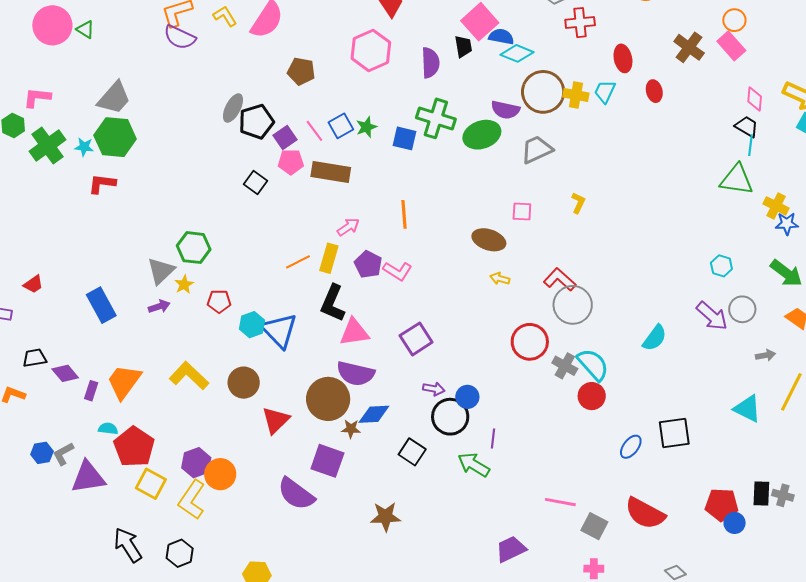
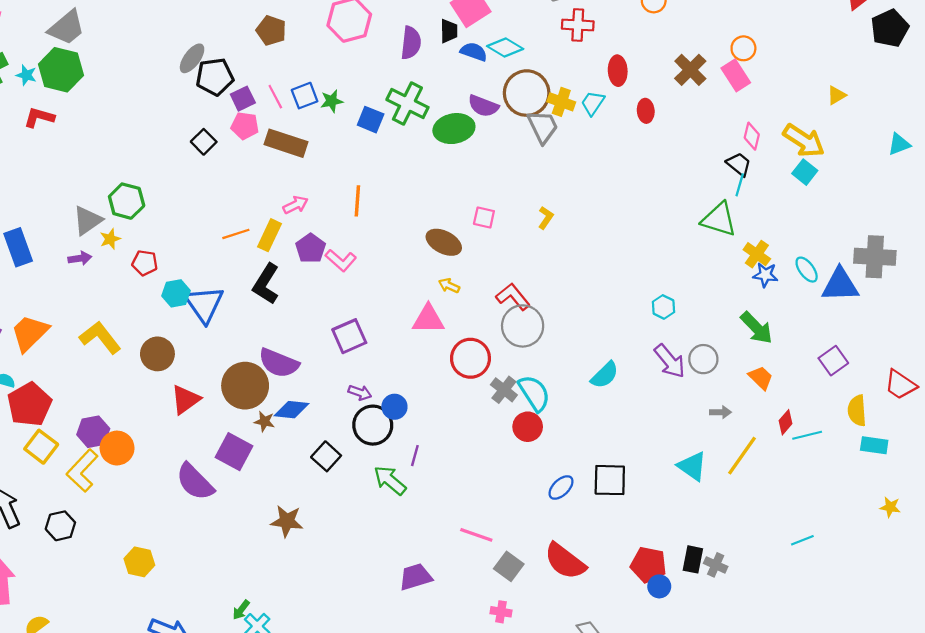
blue semicircle: (501, 37) -> (474, 52), moved
gray trapezoid: (537, 150) -> (543, 127), moved, turned 80
cyan hexagon: (721, 266) -> (663, 307), moved
pink triangle: (354, 332) -> (428, 319), moved

